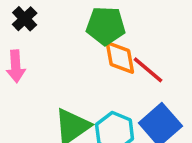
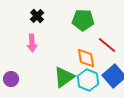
orange diamond: (120, 58) -> (86, 58), moved

